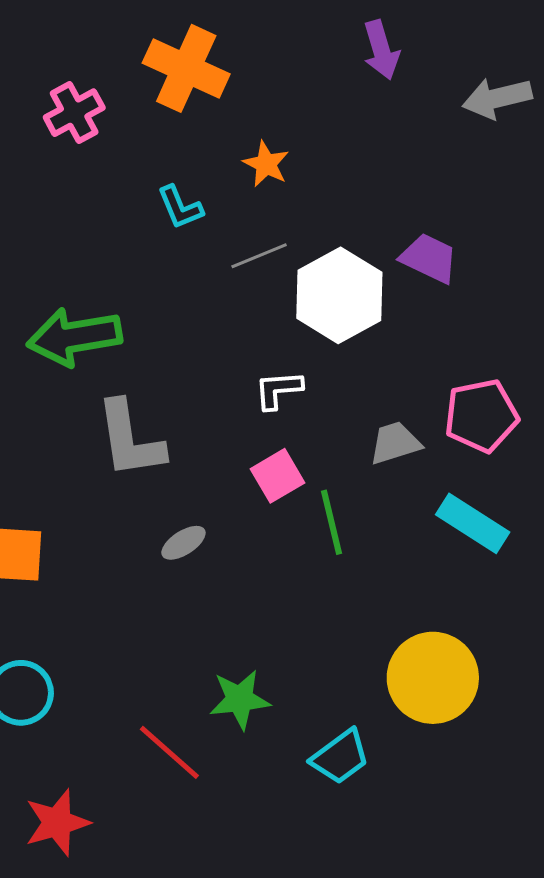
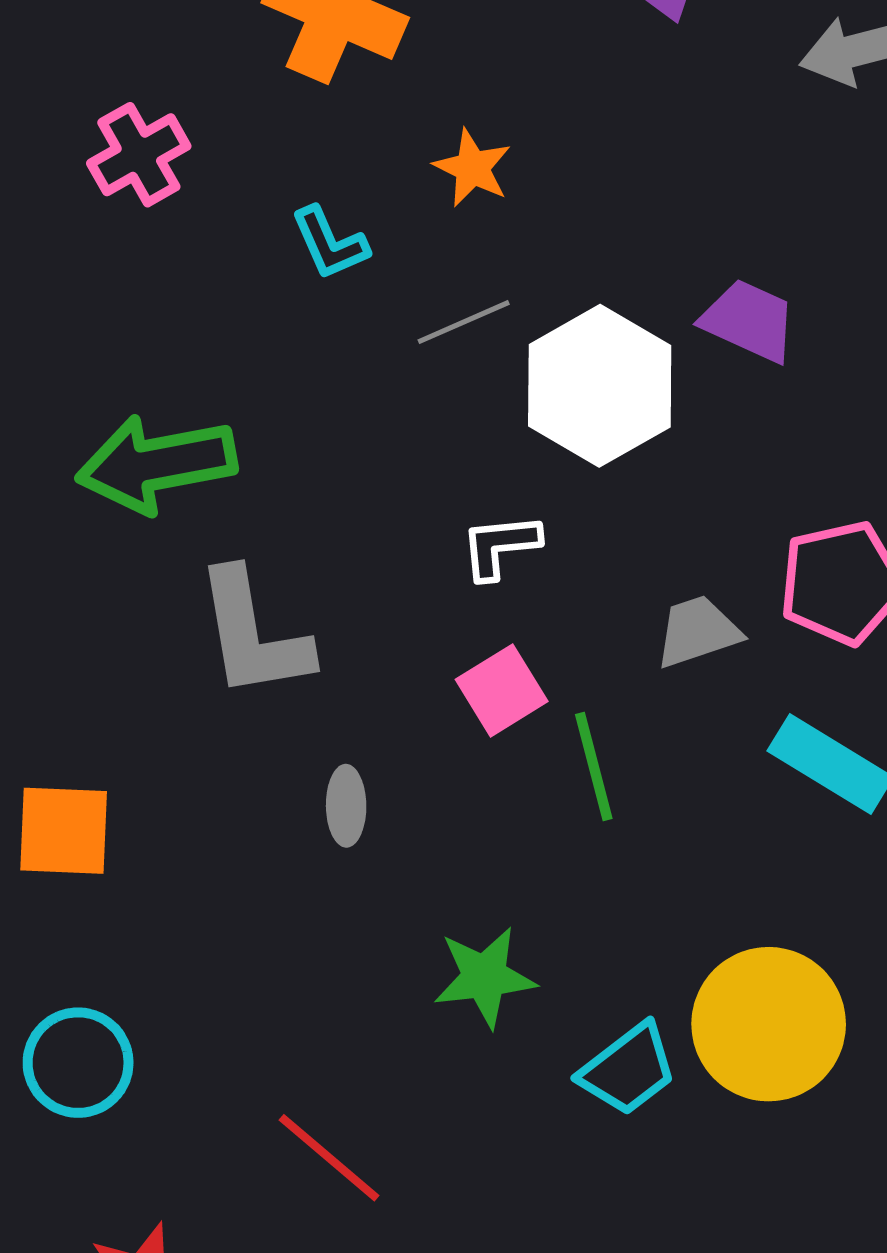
pink cross: (74, 113) -> (139, 155), moved
gray ellipse: (183, 543) -> (346, 806), turned -57
green star: (240, 699) -> (485, 977), moved
cyan trapezoid: (340, 757) -> (628, 1069), moved

